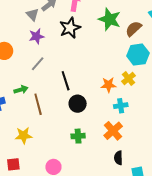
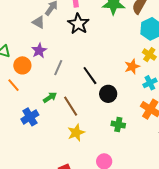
purple star: (37, 36) -> (39, 50), moved
yellow star: (24, 135) -> (76, 133), moved
green cross: (78, 136) -> (118, 125), turned 32

